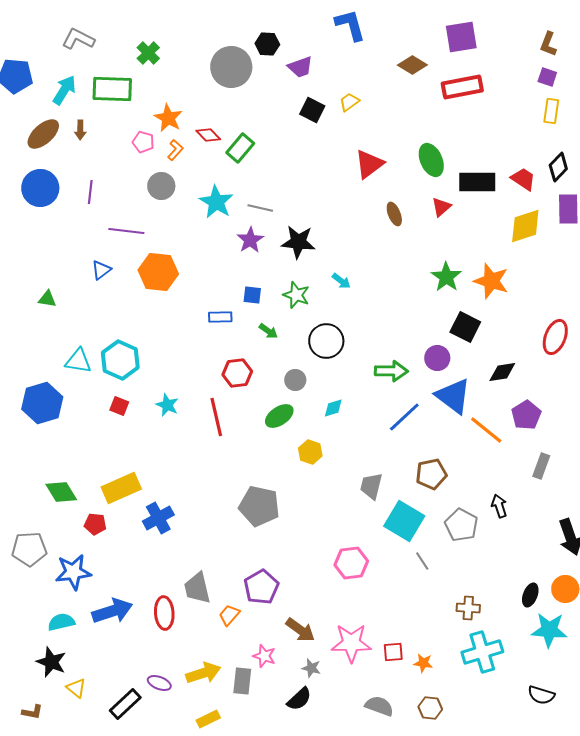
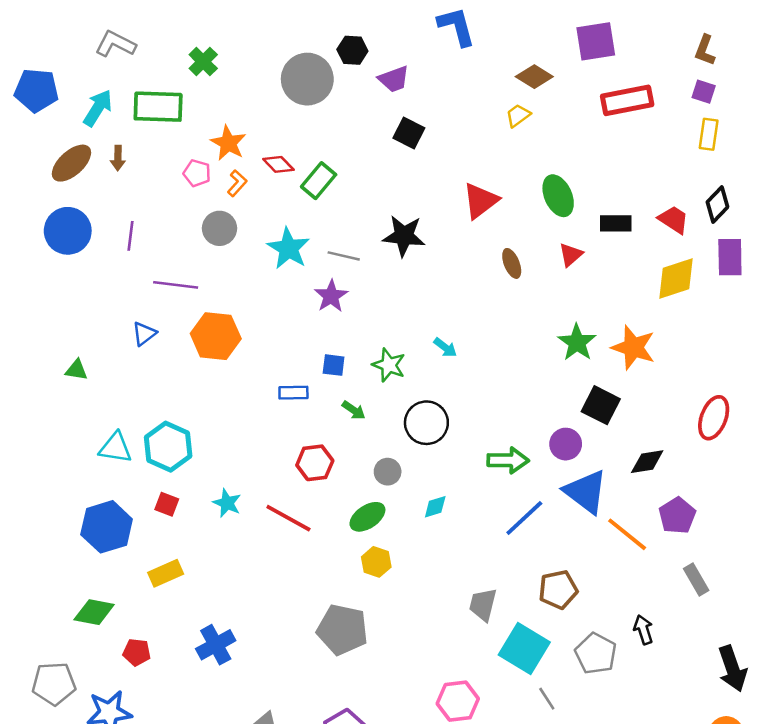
red rectangle: (462, 87) -> (627, 100), moved
yellow trapezoid: (349, 102) -> (518, 115), moved
black rectangle: (477, 182) -> (616, 223), size x0.7
black star: (298, 242) -> (404, 236), moved
blue hexagon: (42, 403) -> (107, 527), moved
red line: (216, 417) -> (288, 518), turned -48
yellow hexagon: (310, 452) -> (376, 562), moved
gray rectangle: (541, 466) -> (696, 580), turned -50
yellow rectangle: (121, 488) -> (166, 573), moved, size x0.7
green diamond: (61, 492) -> (94, 612), turned -48

